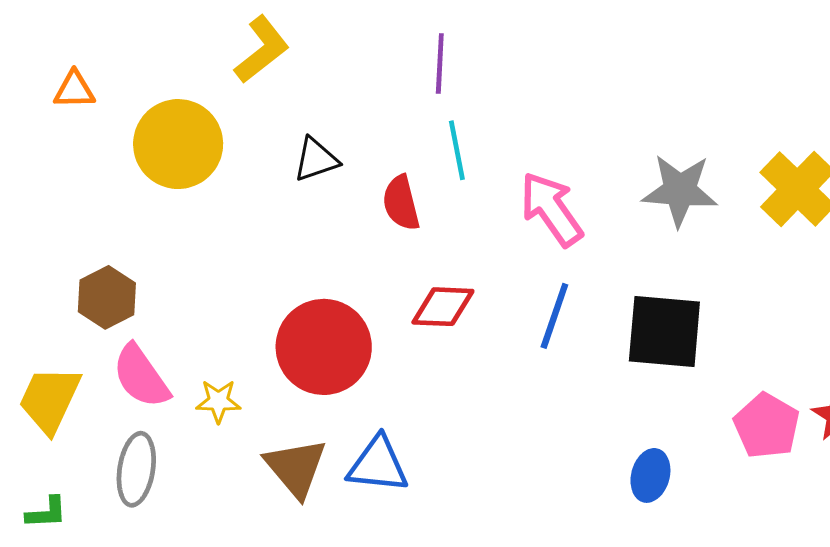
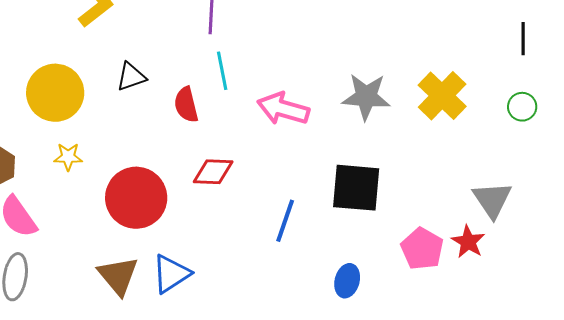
yellow circle: (178, 144) -> (55, 93), moved
pink arrow: (551, 209) -> (283, 109), turned -39
blue line: (554, 316) -> (285, 221), moved
yellow star: (218, 401) -> (68, 157), moved
blue triangle: (378, 465) -> (171, 274), turned -39

